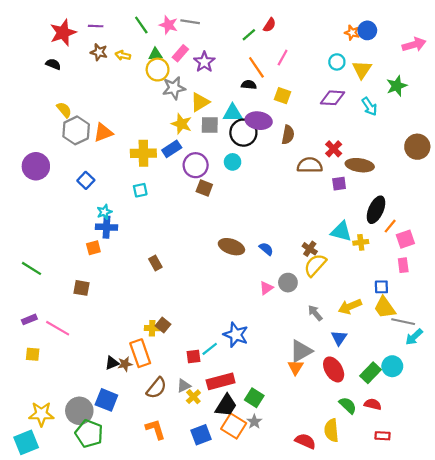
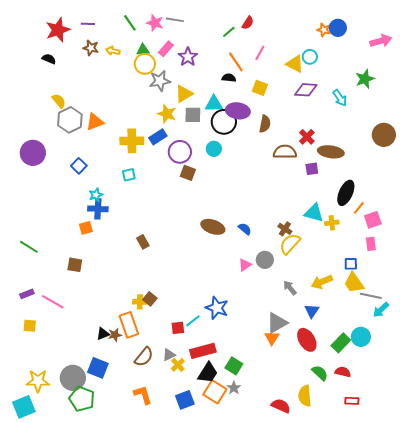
yellow triangle: (362, 70) -> (295, 64), moved, turned -36

